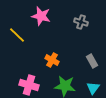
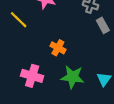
gray rectangle: (92, 61) -> (103, 25), moved

